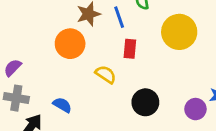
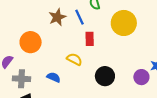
orange circle: (70, 44) -> (31, 42), moved
gray cross: (16, 98) -> (22, 79), moved
blue semicircle: (62, 105) -> (54, 77), moved

